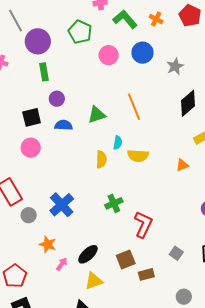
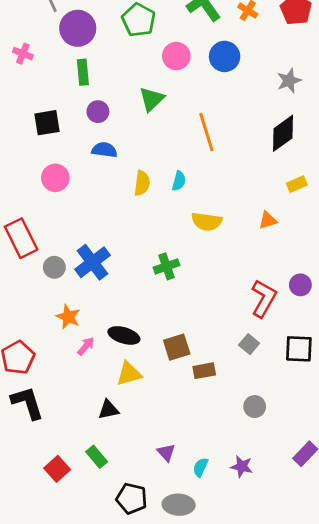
gray star: (175, 66) -> (289, 81), moved
green triangle: (97, 115) -> (152, 99), moved, turned -30
black square: (32, 117) -> (47, 123), moved
yellow semicircle: (138, 156) -> (207, 222), moved
yellow semicircle: (101, 159) -> (142, 183), moved
gray circle: (29, 215) -> (54, 267), moved
red L-shape: (143, 224) -> (264, 298), moved
black ellipse: (88, 254) -> (124, 335), turned 55

